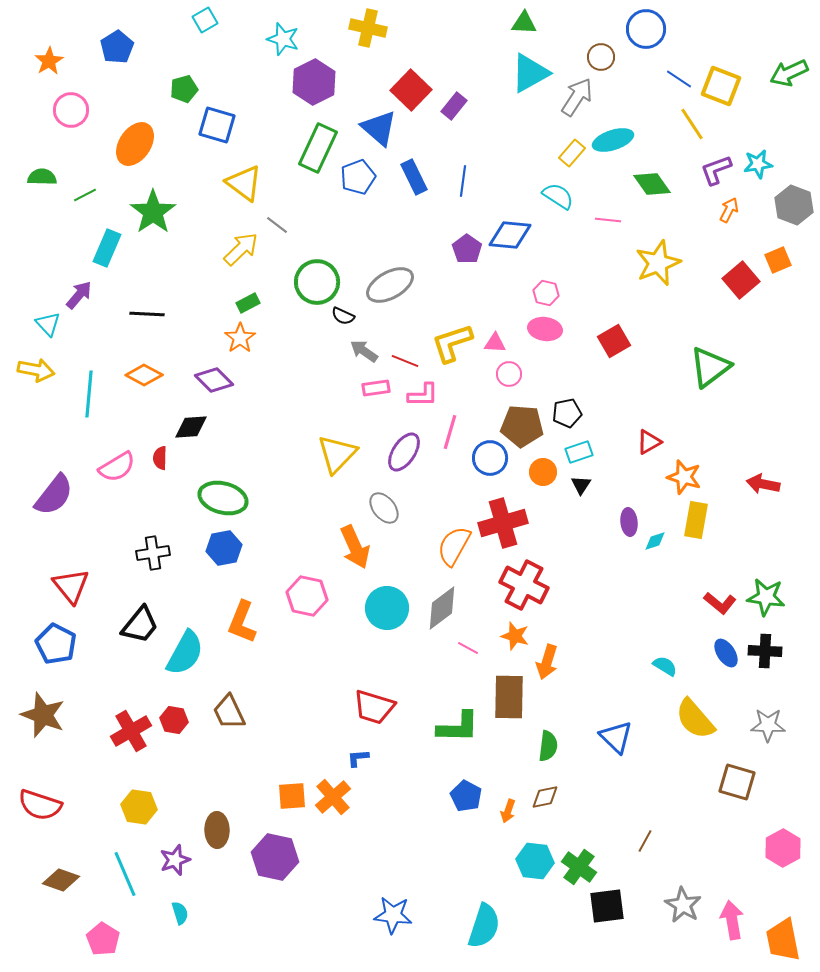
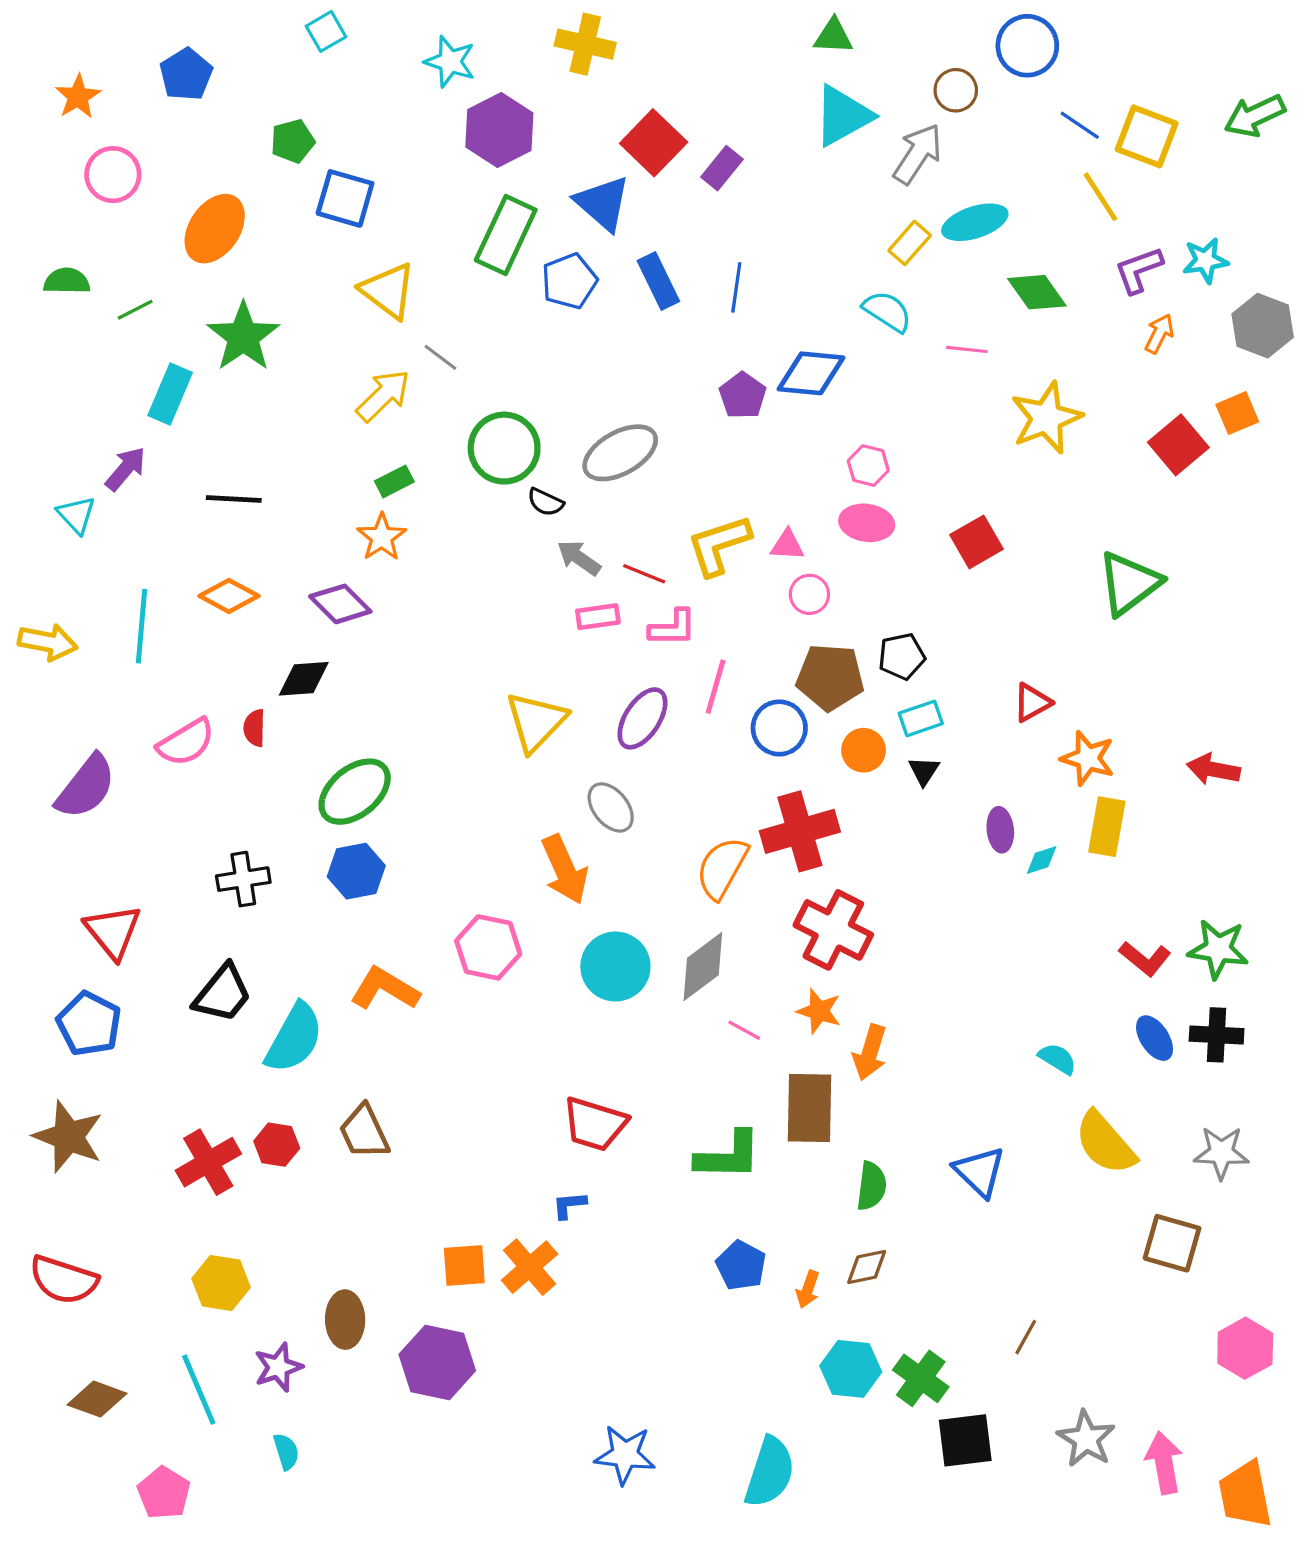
yellow arrow: (36, 370) -> (48, 642), moved
green ellipse: (223, 498) -> (355, 792), turned -54
orange L-shape: (242, 622) -> (385, 989), turned 99

